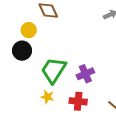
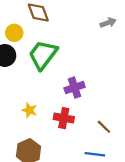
green trapezoid: (54, 70) -> (43, 55), moved

